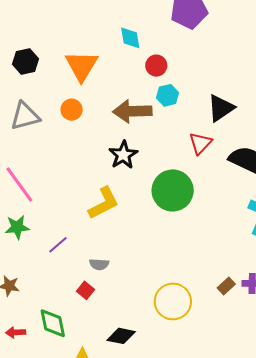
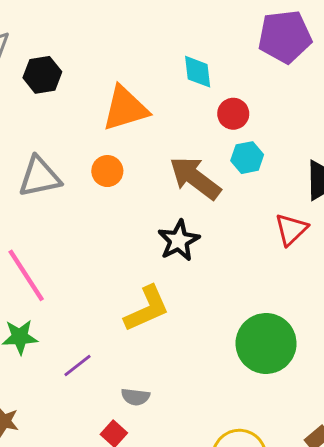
black hexagon: (25, 61) -> (42, 75), moved
orange triangle: (82, 66) -> (125, 108), turned 39
brown arrow: (132, 111) -> (195, 178), turned 36
green circle: (173, 190) -> (266, 343), moved

